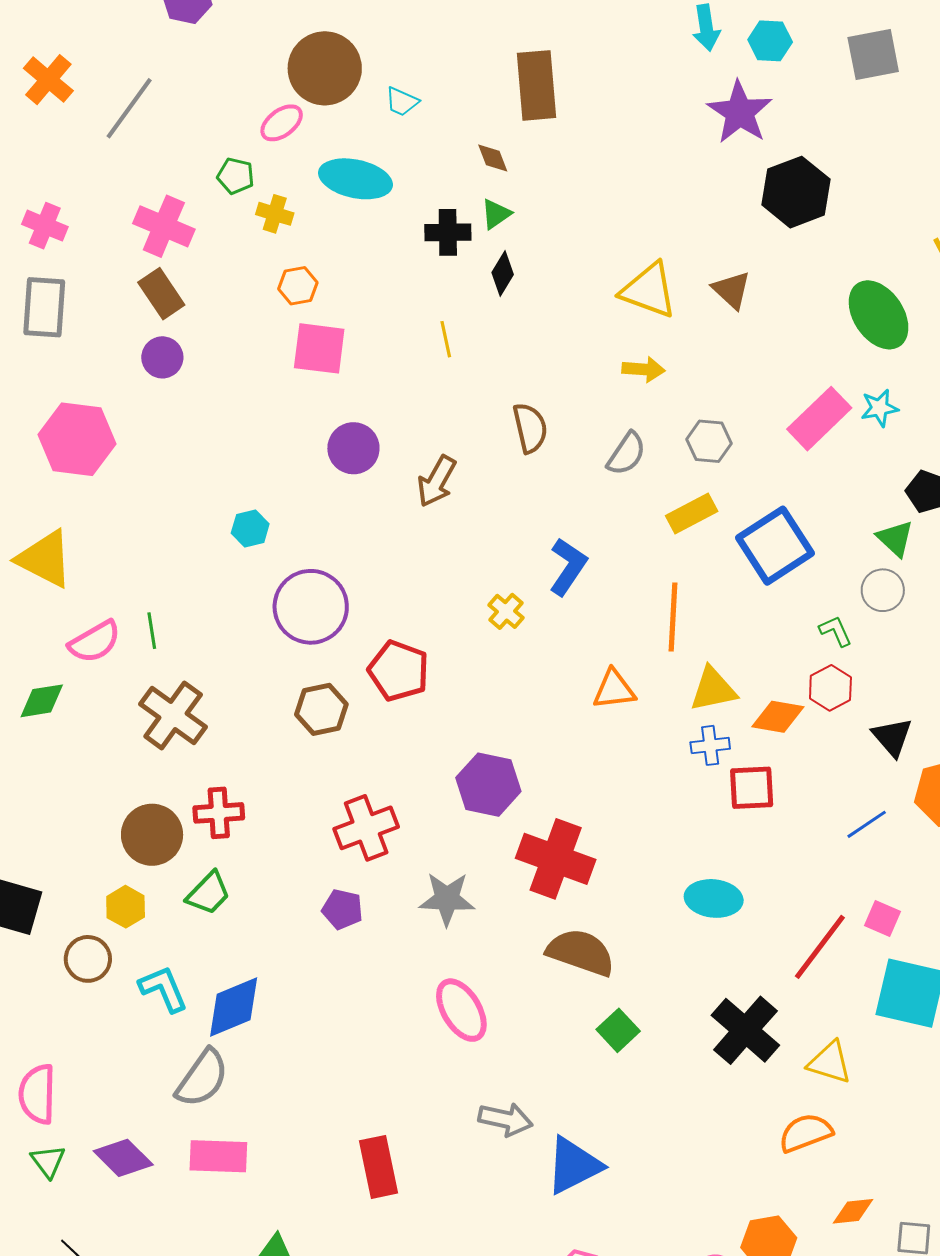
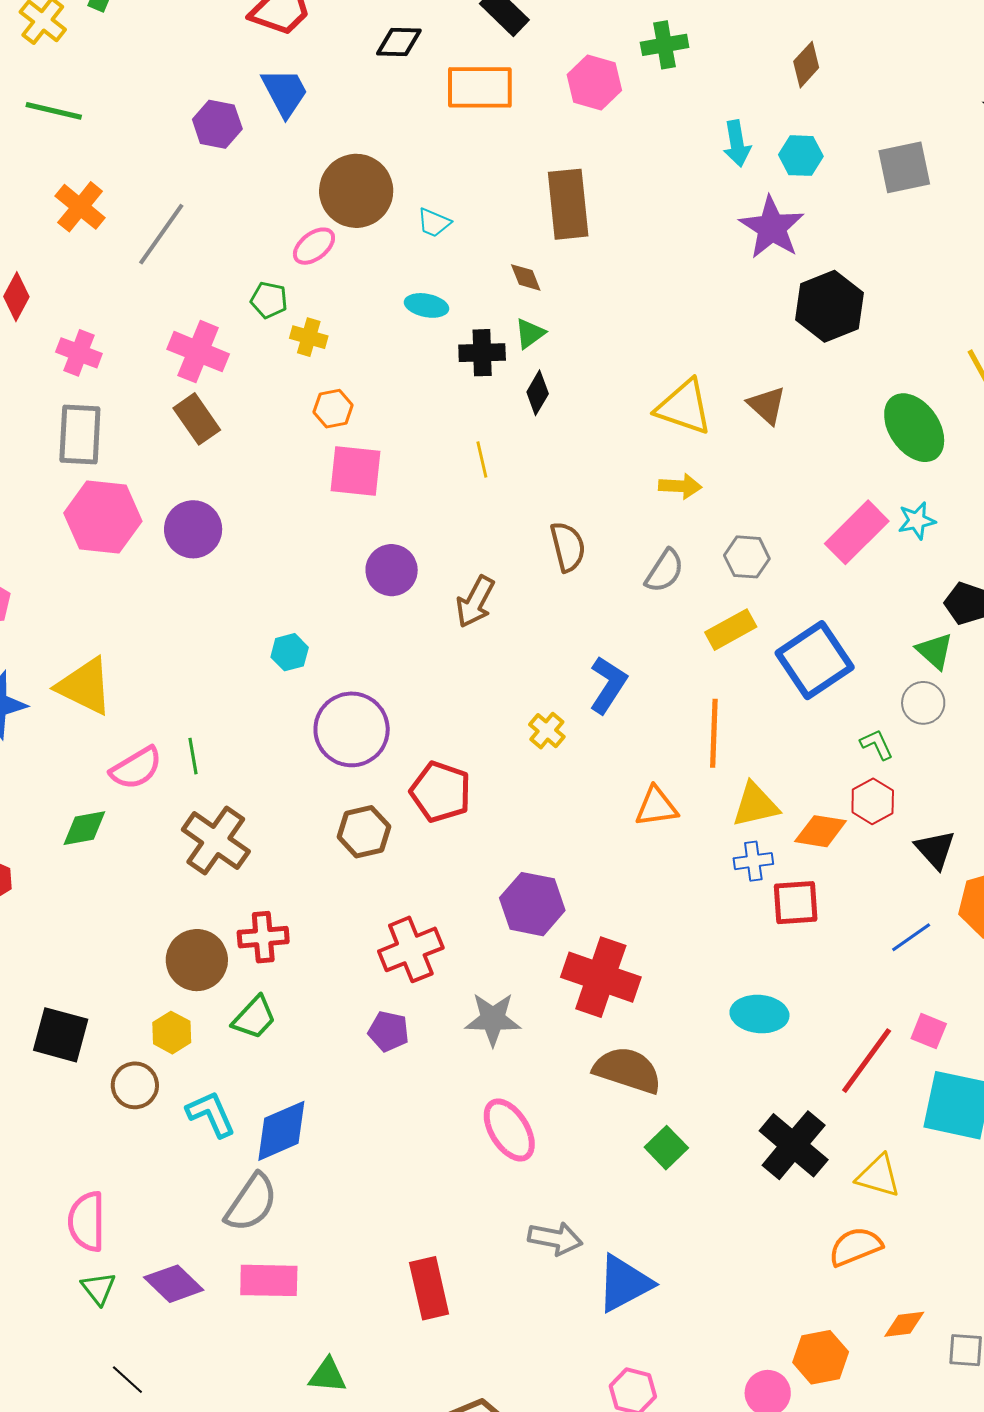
cyan ellipse: (355, 179) -> (427, 305), moved, size x0.6
purple circle: (162, 357) -> (193, 529), moved, size x1.4
pink hexagon: (77, 439) -> (103, 517), moved

